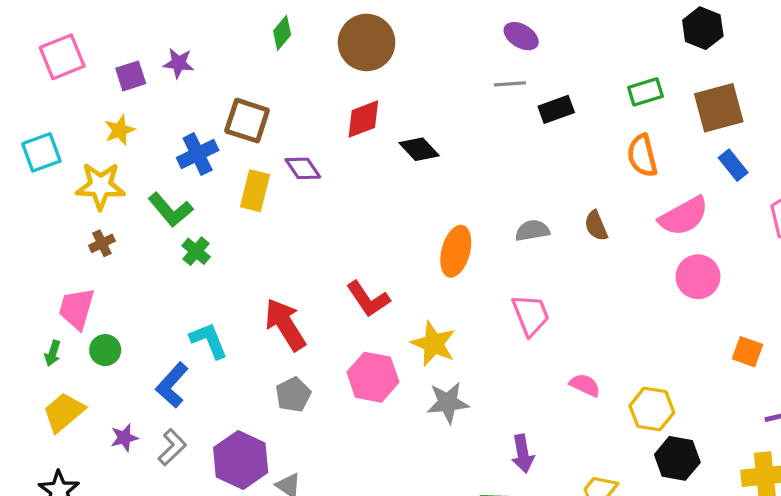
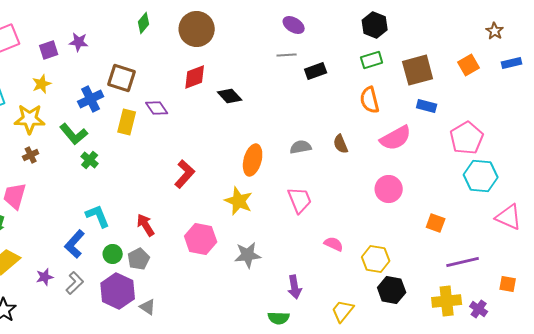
black hexagon: (703, 28) -> (375, 25), moved
blue rectangle: (733, 165) -> (427, 106), turned -36
pink circle: (698, 277) -> (389, 189), moved
red L-shape: (368, 299) -> (185, 174), moved, turned -104
red arrow: (285, 325) -> (146, 225), moved, size x0.7
yellow star: (433, 344) -> (239, 201), moved
green circle: (105, 350) -> (113, 254), moved
gray pentagon: (293, 395) -> (139, 259), moved

